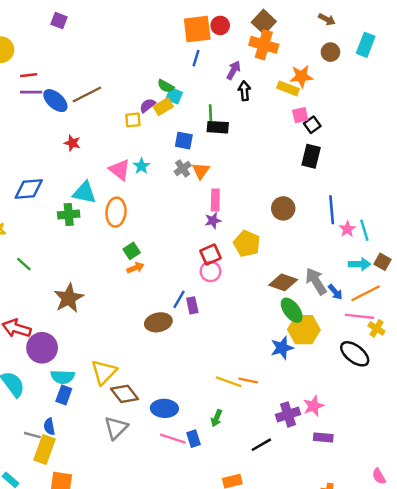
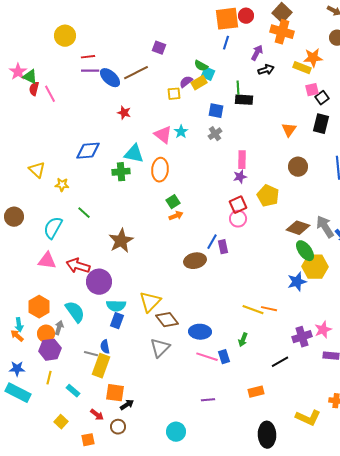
purple square: (59, 21) -> (159, 48), moved
black arrow: (244, 91) -> (266, 70), turned 77
orange triangle: (201, 171) -> (289, 130), moved

